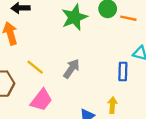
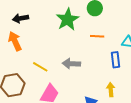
orange line: (128, 18) -> (97, 36), moved
gray arrow: (71, 69) -> (71, 64), turned -114

